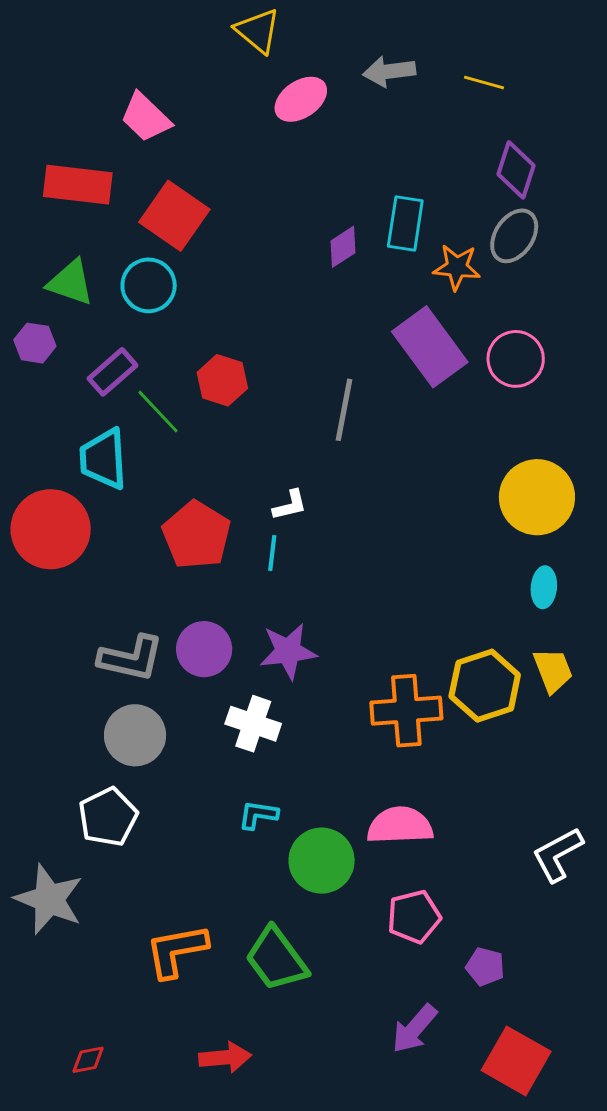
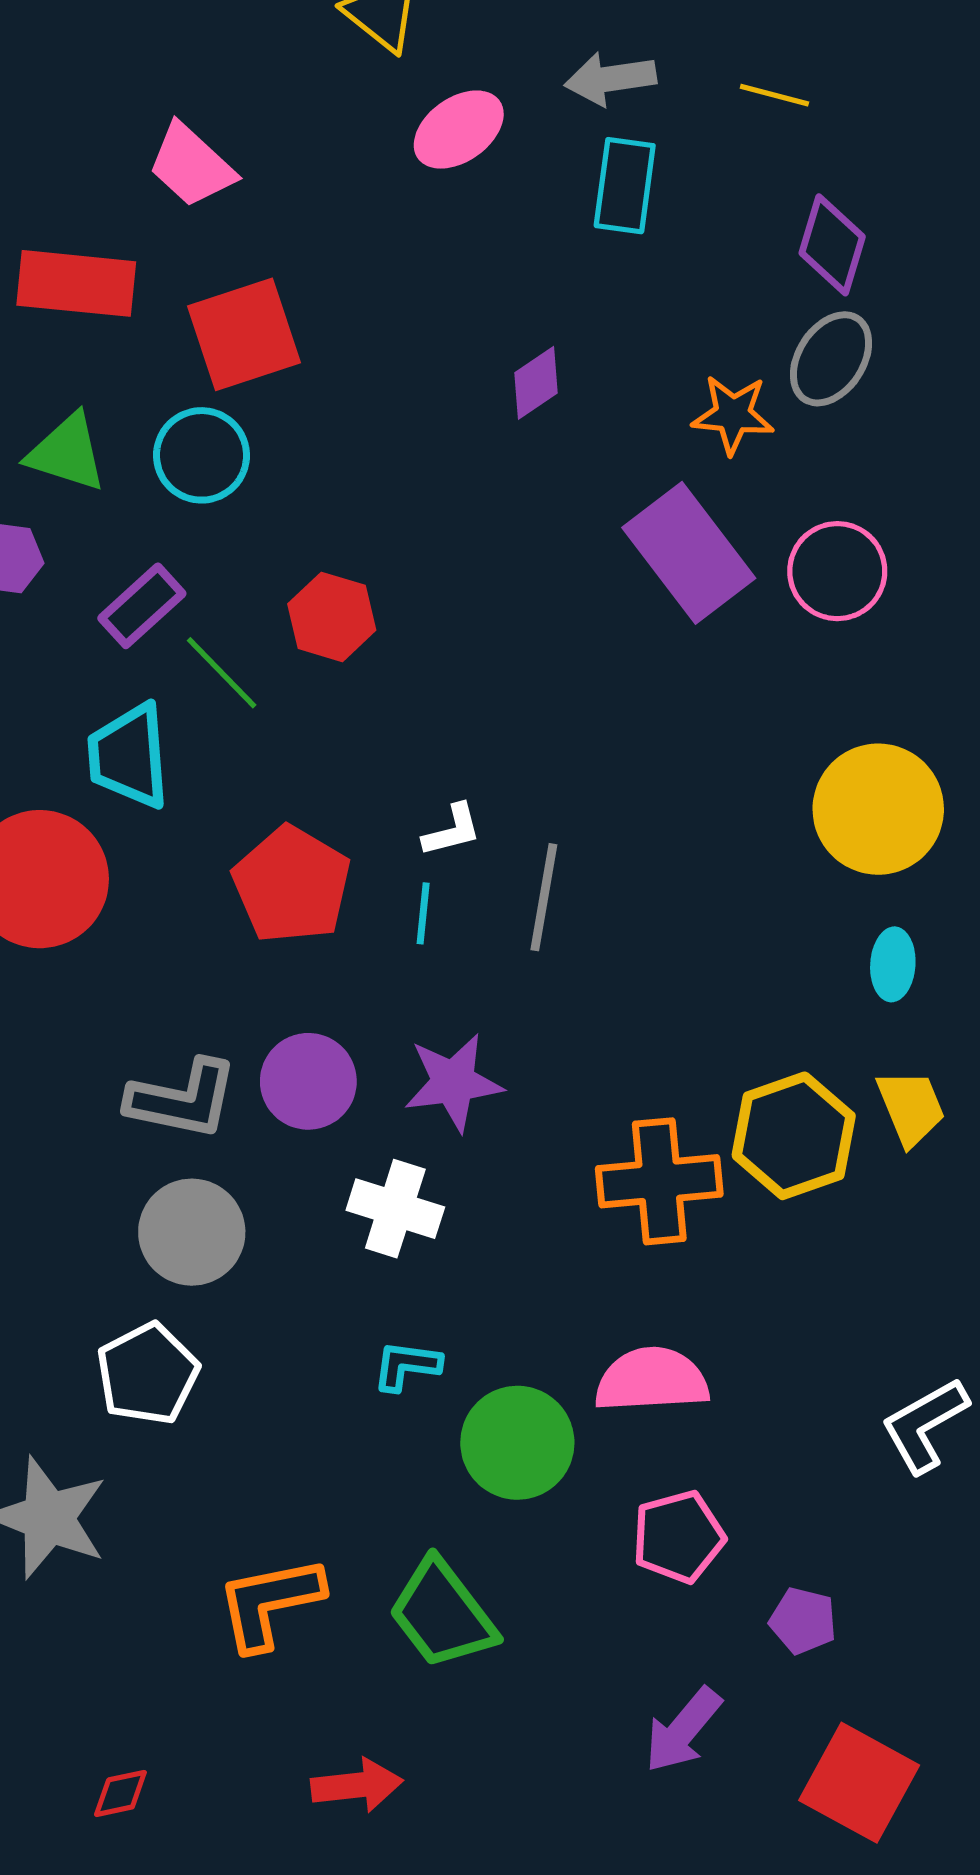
red square: (174, 216) -> (244, 334), turned 38
cyan rectangle: (405, 224) -> (625, 186), moved
gray line: (344, 410) -> (544, 897), moved

